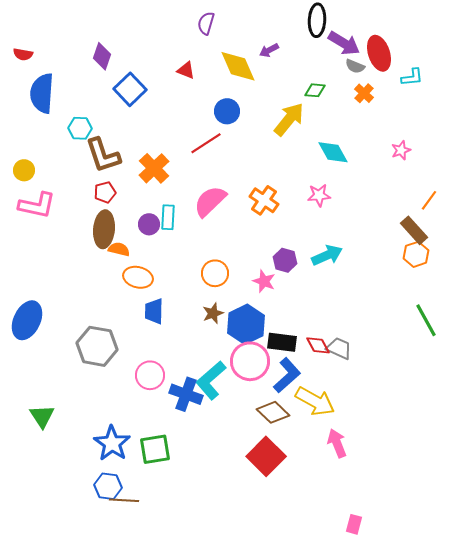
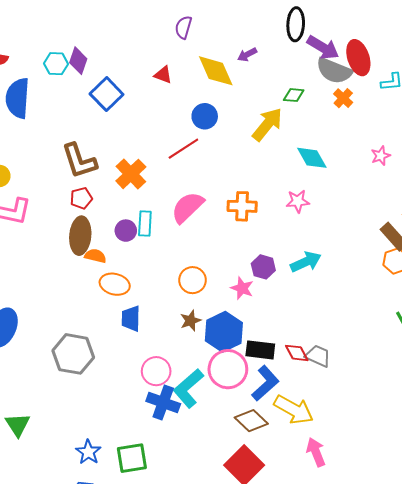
gray semicircle: (355, 66) -> (334, 71), size x1.8
cyan hexagon: (80, 128) -> (56, 64), moved
orange cross: (264, 200) -> (242, 206), turned -32
pink circle: (150, 375) -> (156, 371), moved
blue star: (112, 443) -> (88, 452), size x0.7

